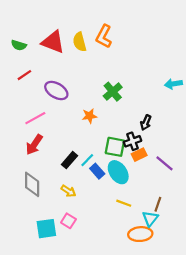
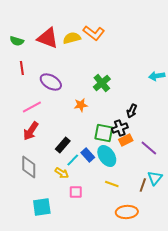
orange L-shape: (104, 36) -> (94, 33), turned -80
yellow semicircle: (80, 42) -> (72, 38), turned 90
red line: (24, 75) -> (22, 68), turned -64
cyan line: (87, 160) -> (73, 160), moved
cyan triangle: (150, 219) -> (155, 178), moved
pink square: (68, 221) -> (76, 192), moved, turned -32

